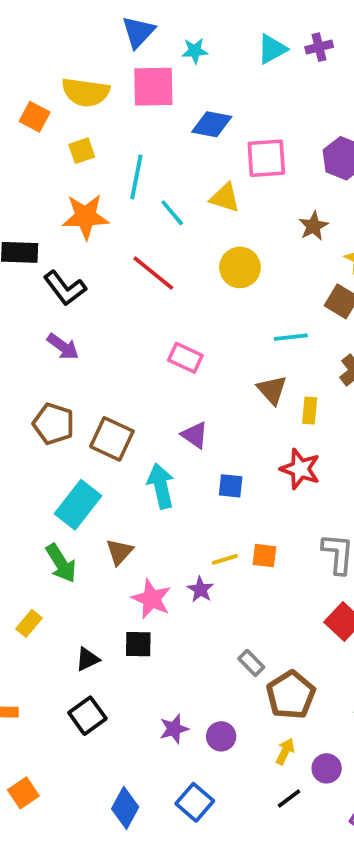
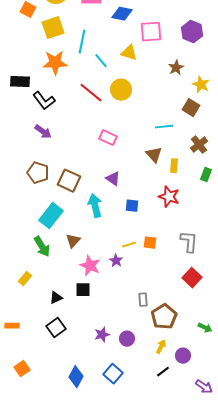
yellow square: (82, 151) -> (53, 28), size x1.6
yellow circle: (240, 267) -> (121, 90), moved
gray rectangle: (251, 663) -> (143, 300), turned 40

